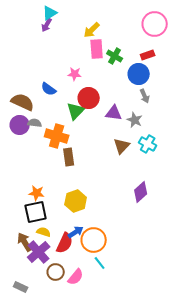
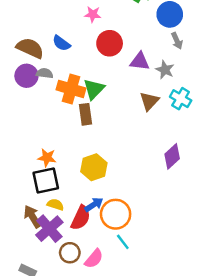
blue semicircle: (49, 89) -> (61, 43), moved
green triangle: (76, 111) -> (94, 89), moved

